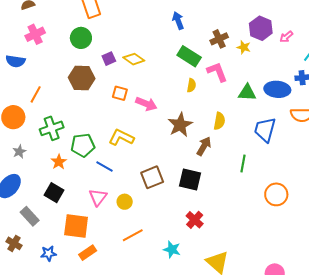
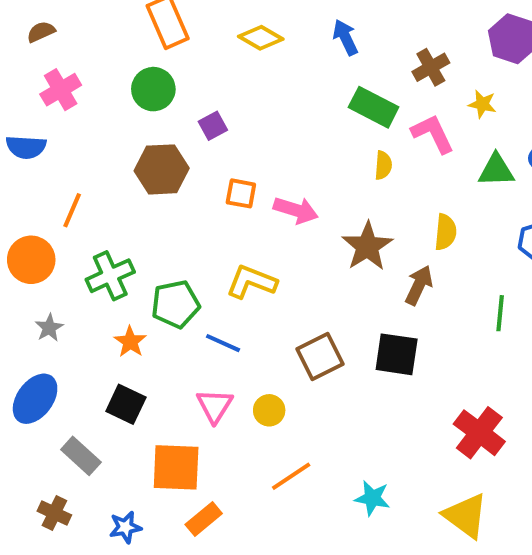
yellow star: (244, 47) -> (482, 104), moved
yellow diamond: (134, 59) -> (261, 38), moved
red cross: (195, 220) -> (479, 433), moved, size x1.4

